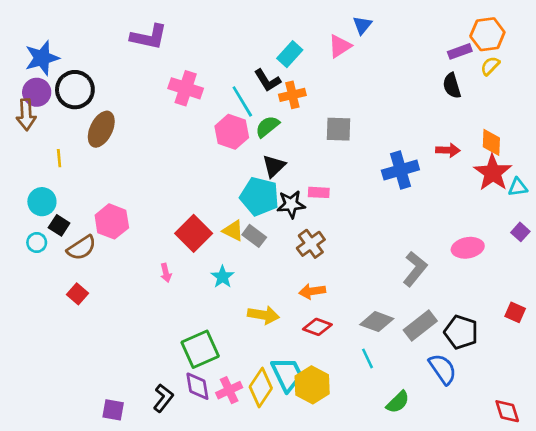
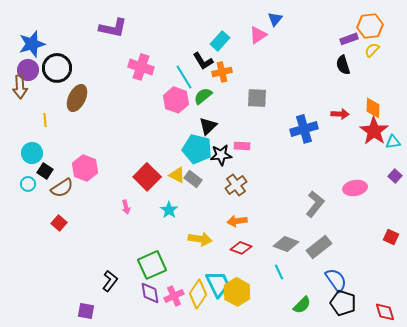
black pentagon: (461, 332) -> (343, 303), moved
black L-shape: (163, 398) -> (110, 281), moved

